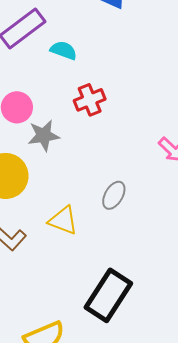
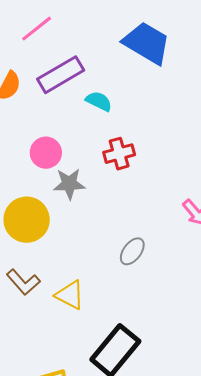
yellow triangle: (63, 221) -> (70, 295), moved

